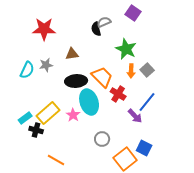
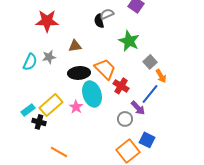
orange arrow: (131, 71) -> (161, 76), moved, turned -32
gray circle: (102, 139) -> (125, 119), moved

